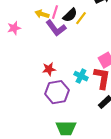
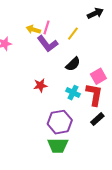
black semicircle: (70, 15) -> (73, 64), moved
purple hexagon: (57, 92) -> (60, 122), moved

